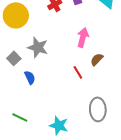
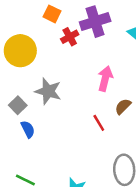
blue semicircle: (30, 77) -> (28, 129), moved

